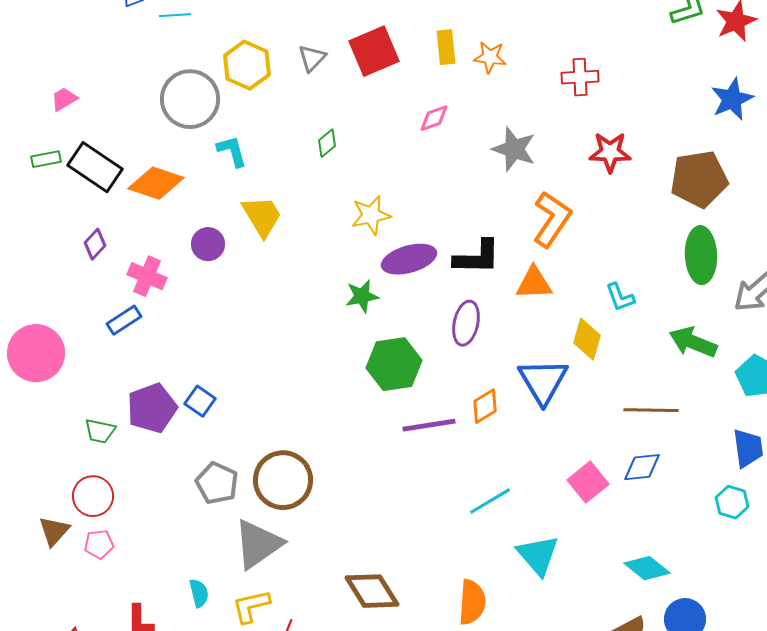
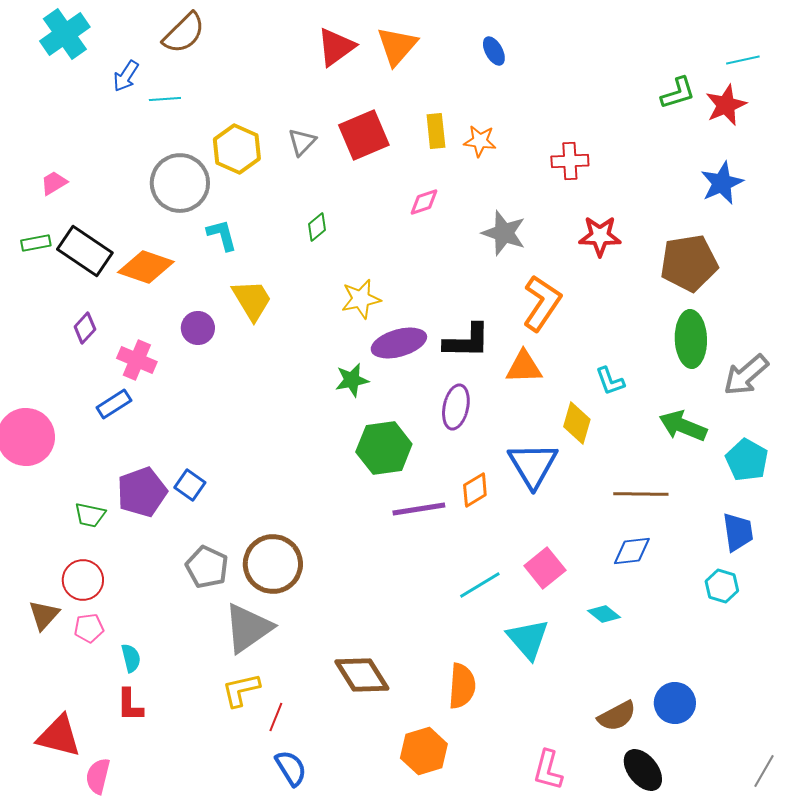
pink square: (588, 482) -> (545, 568), moved
cyan diamond: (647, 568) -> (604, 614), moved, size x0.7
cyan semicircle: (199, 593) -> (131, 658), moved

